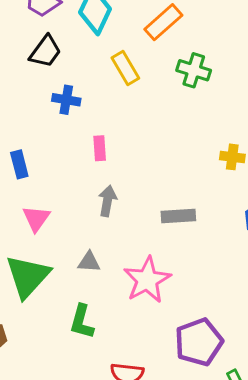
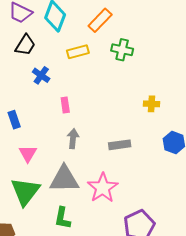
yellow rectangle: (125, 68) -> (78, 52), turned -70
blue cross: (66, 100) -> (41, 75), turned 30
gray triangle: (89, 262) -> (64, 179), size x2.0

